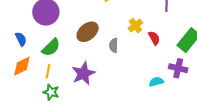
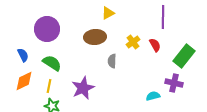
brown ellipse: (88, 32) -> (95, 37), moved, turned 35
red semicircle: (154, 38) -> (155, 45), moved
green semicircle: (51, 47) -> (52, 63), turned -102

